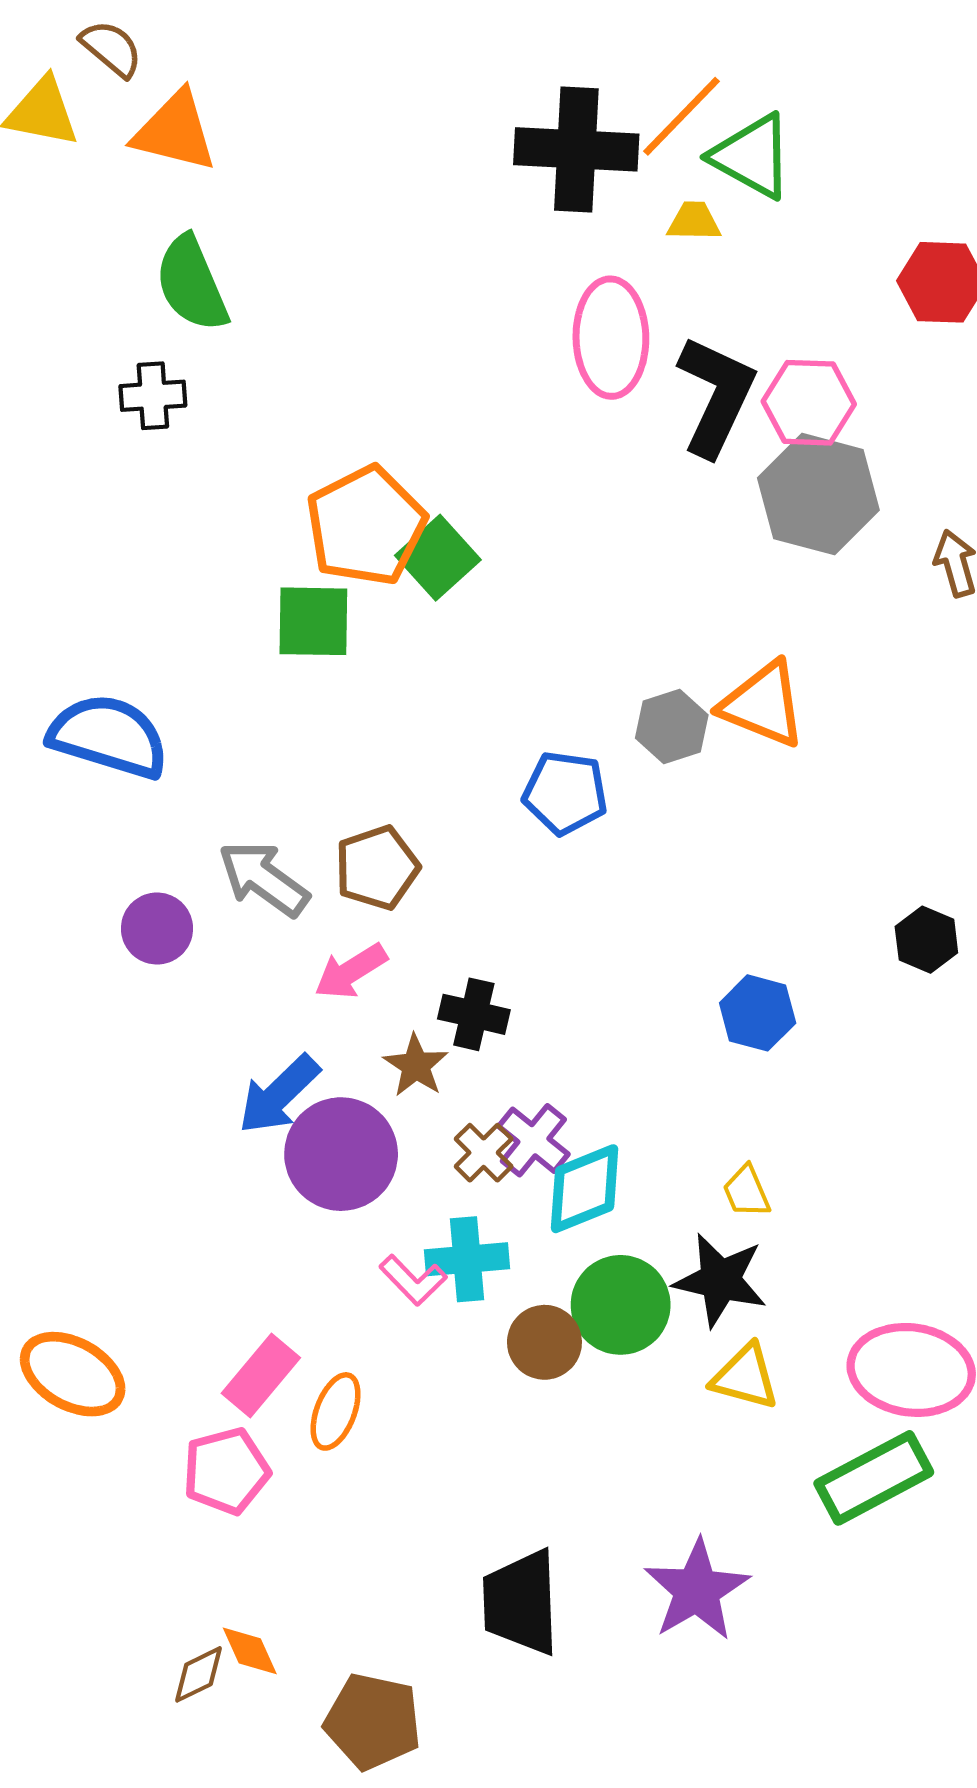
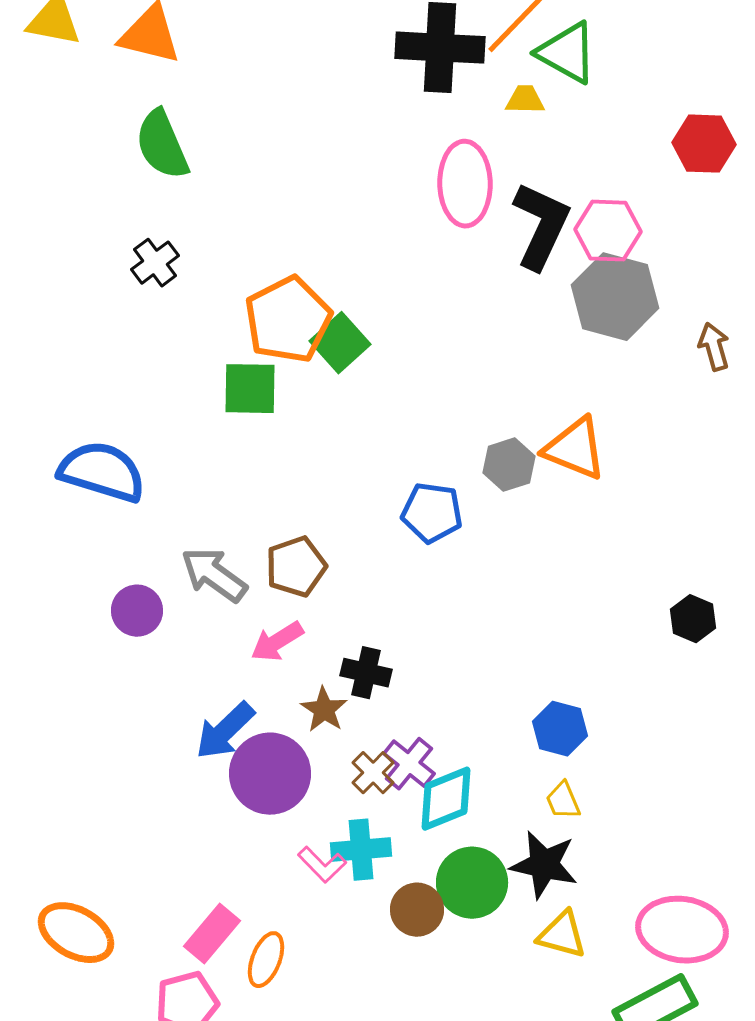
black cross: (153, 396) -> (155, 263), moved, turned -33
blue hexagon: (758, 1013) -> (560, 729), moved

